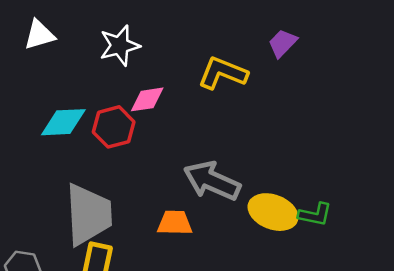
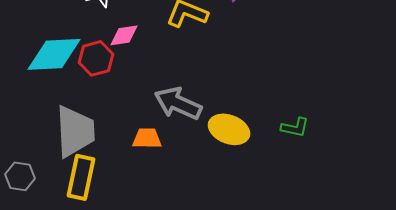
cyan diamond: (63, 122) -> (54, 54), size x1.4
green L-shape: (315, 214) -> (295, 127), moved

